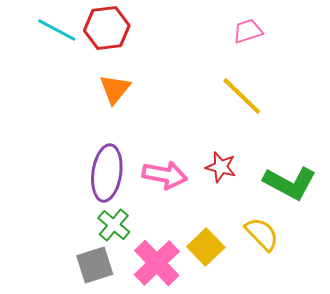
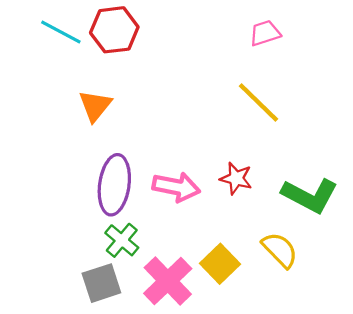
orange triangle: (115, 89) -> (95, 106), moved

